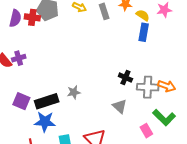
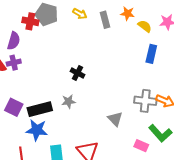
purple semicircle: (15, 18) -> (14, 41), moved
blue rectangle: (144, 32) -> (151, 54), moved
black cross: (125, 78) -> (78, 73), moved
pink rectangle: (146, 131) -> (141, 146), turned -40

